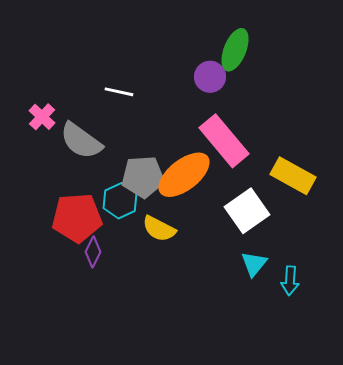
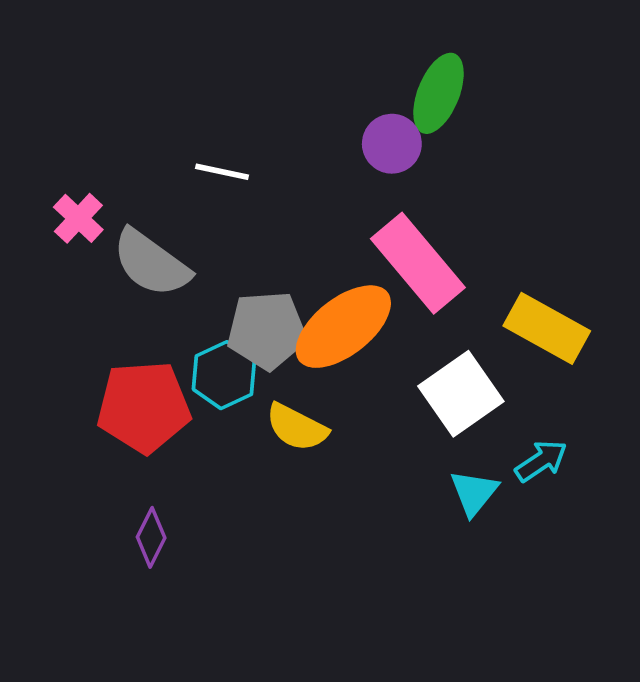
purple diamond: (93, 252) -> (151, 537), moved
cyan arrow: (290, 281) -> (541, 461), moved, turned -128

